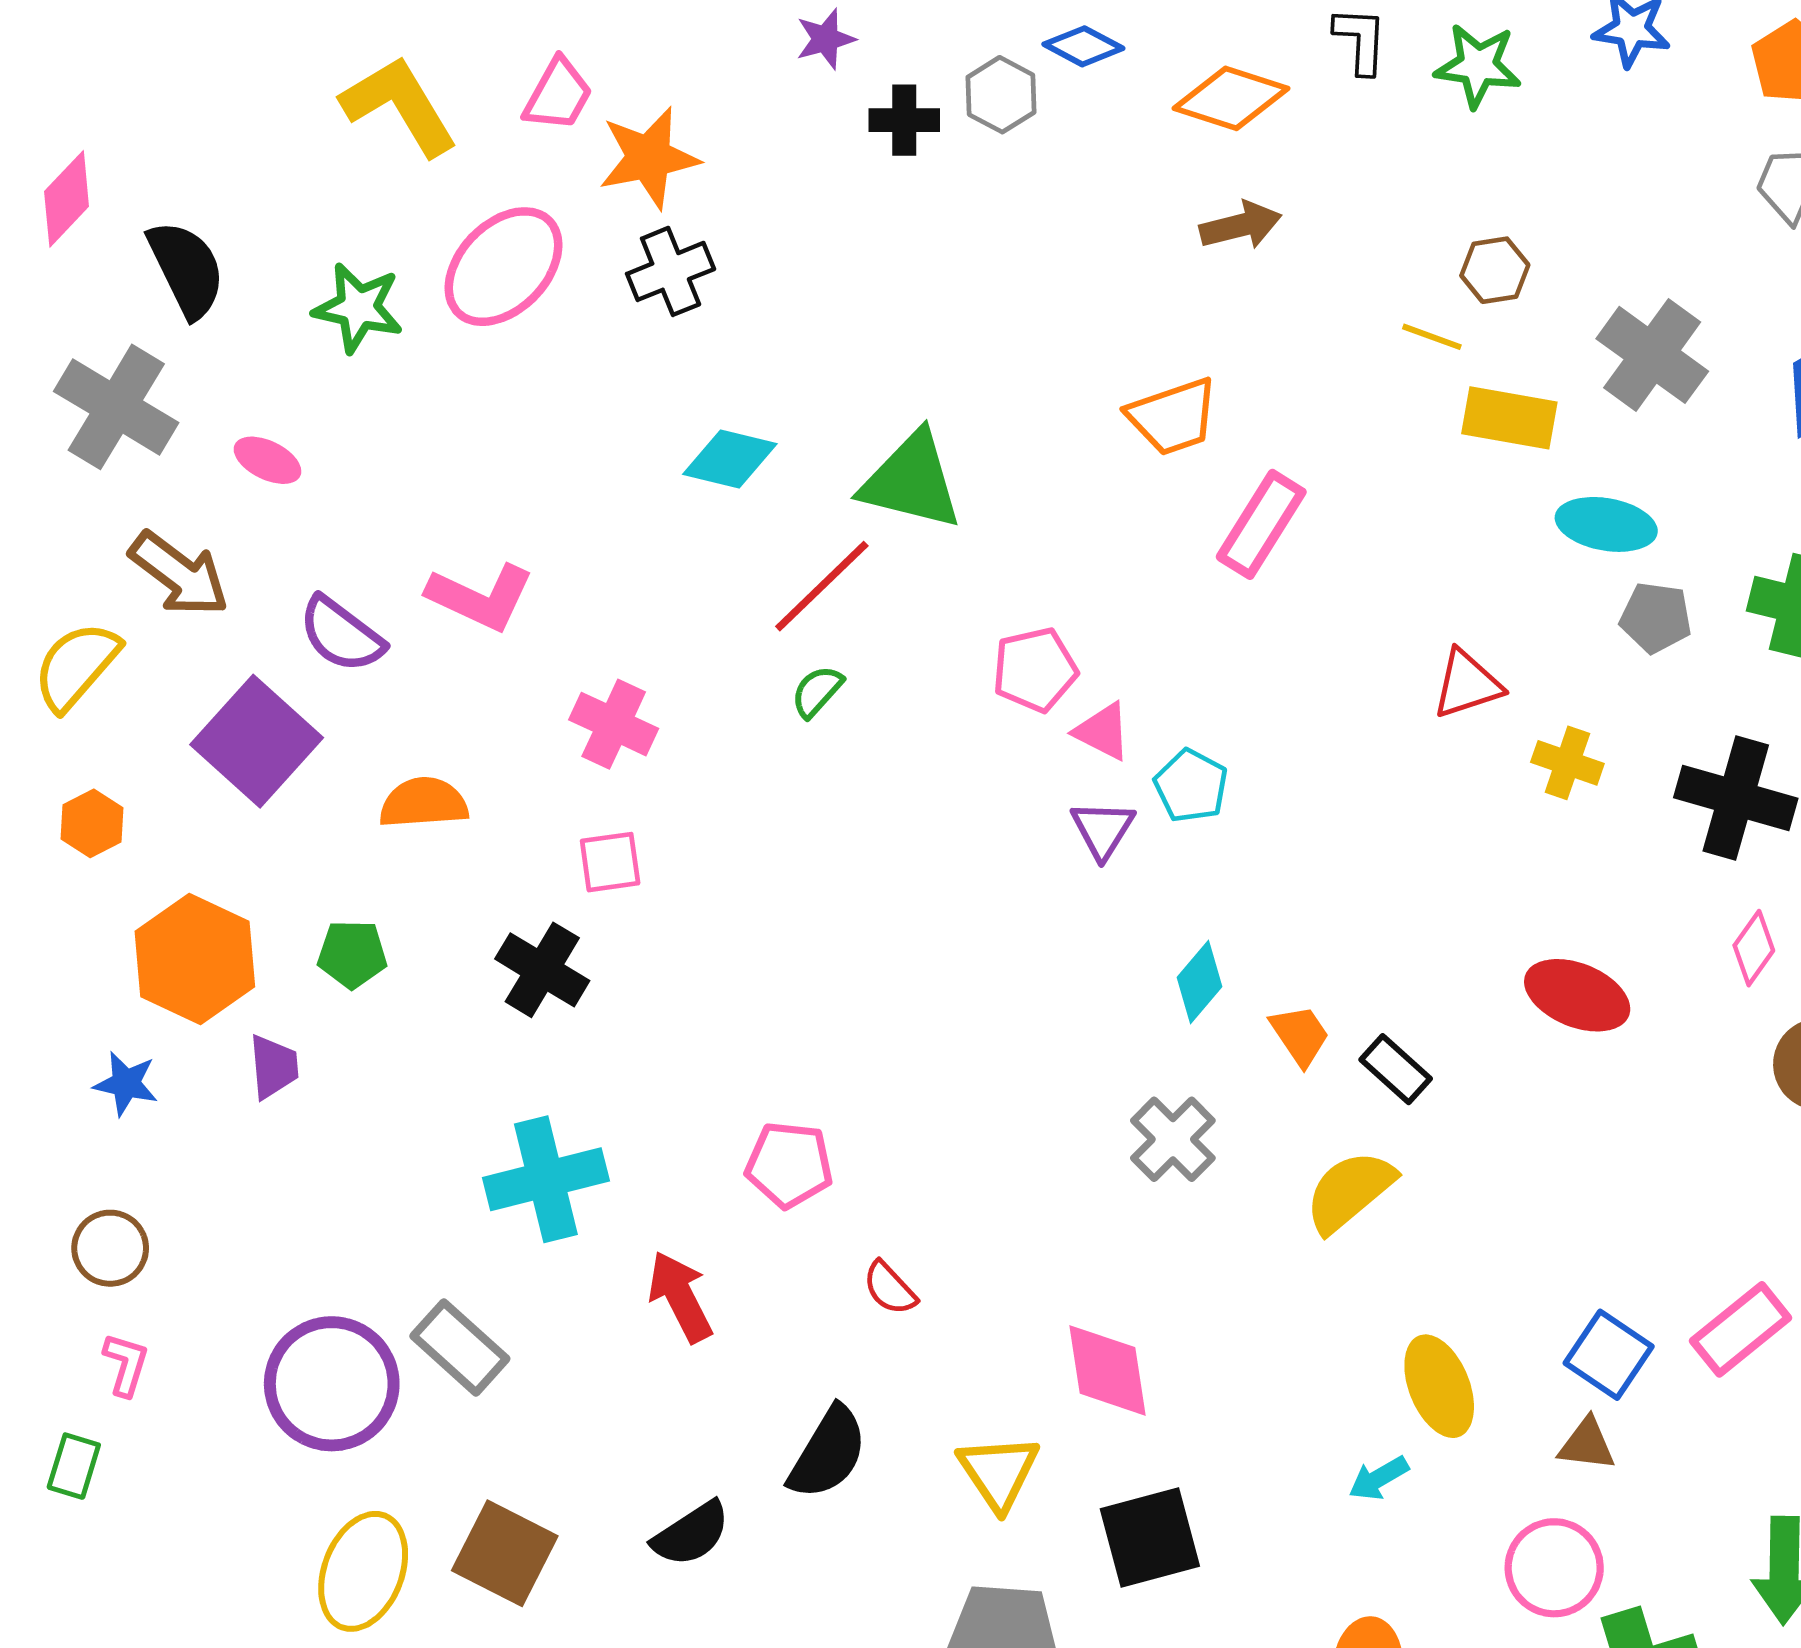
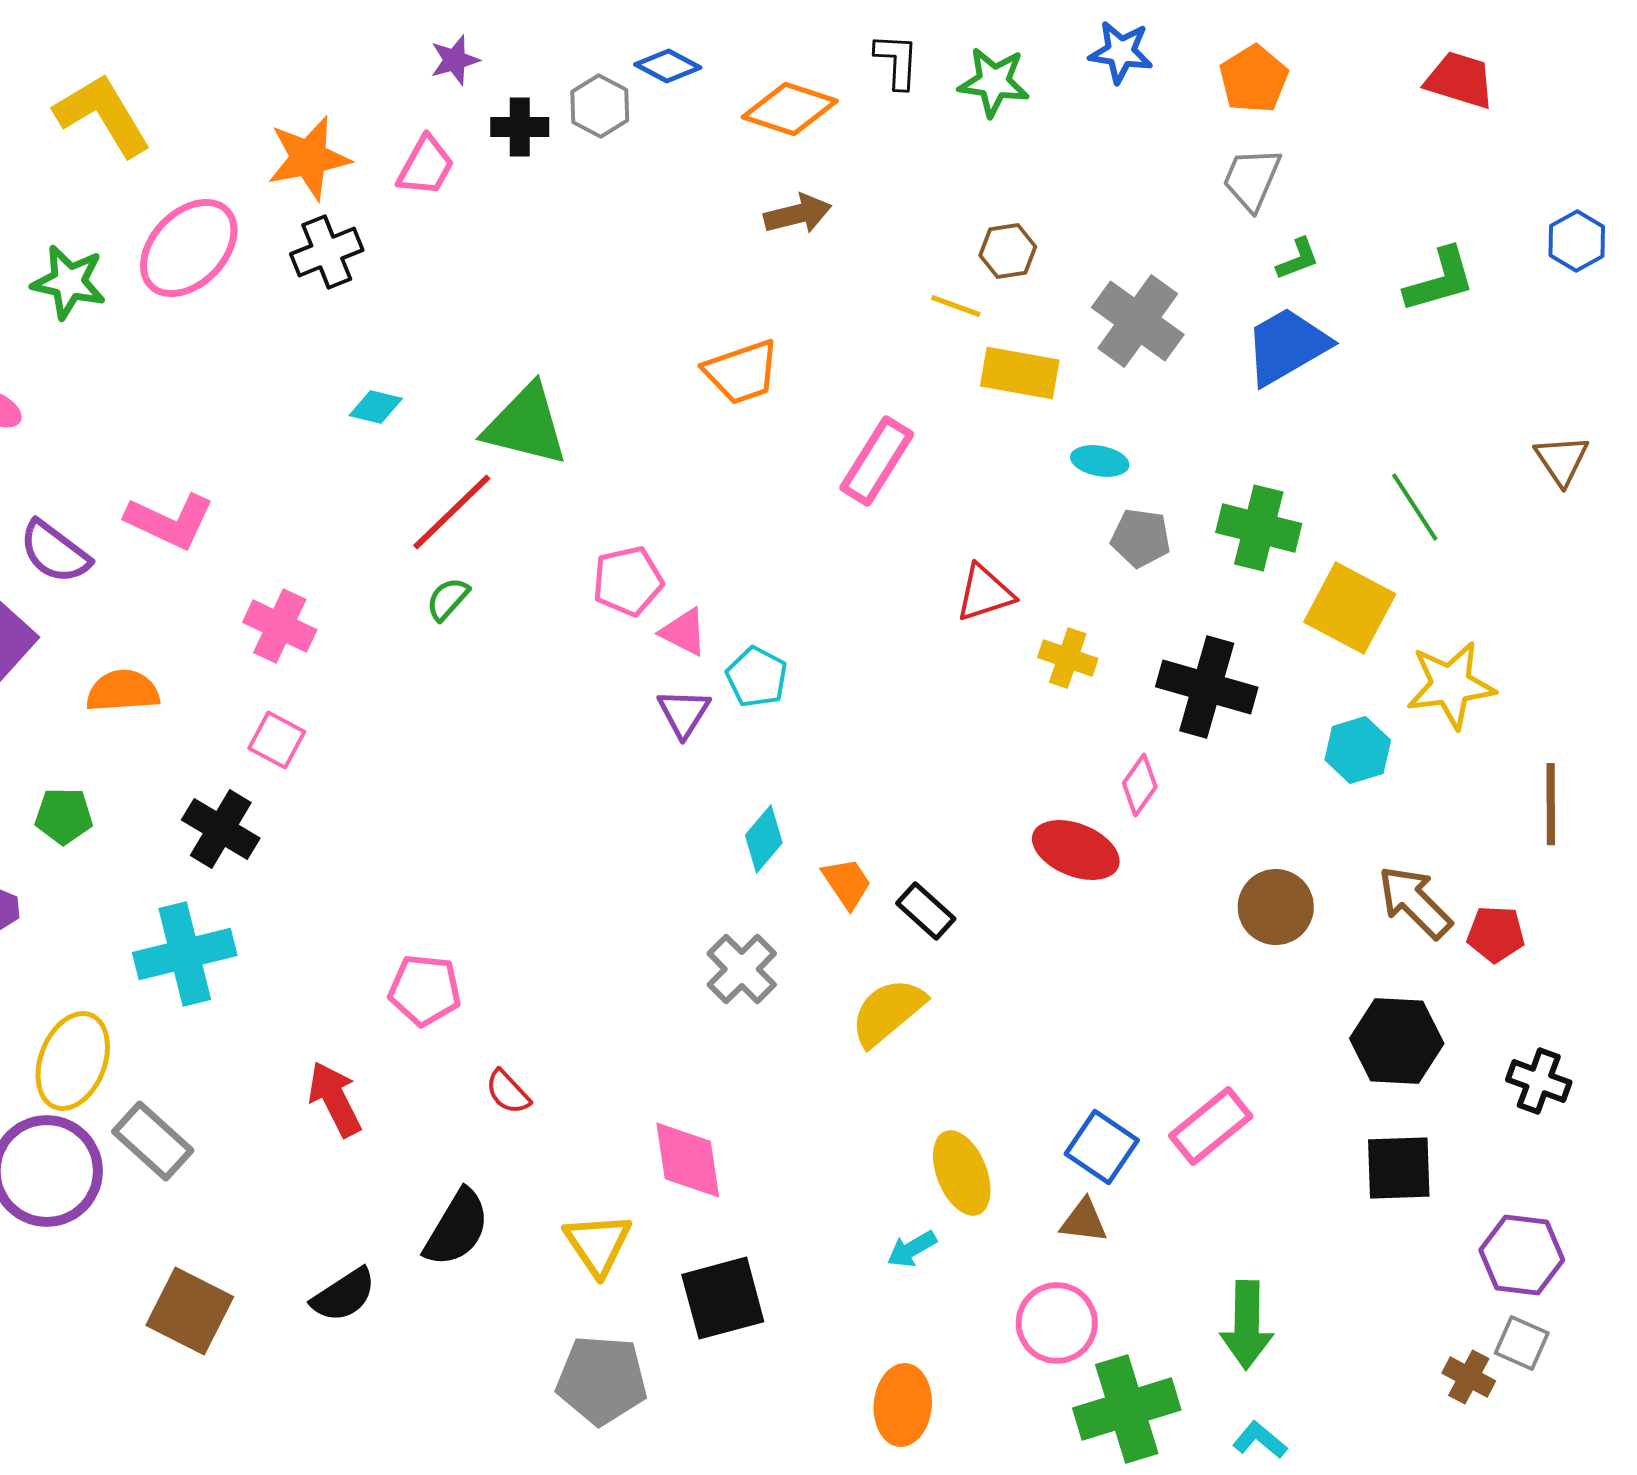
pink trapezoid: (558, 95) -> (426, 166), moved
cyan diamond: (730, 459) -> (376, 407), size x0.7
pink rectangle: (1261, 524) -> (877, 461), moved
cyan ellipse: (1606, 524) -> (1100, 461), size x0.7
pink square: (610, 862) -> (277, 740), turned 36
pink diamond: (1754, 948) -> (1140, 785), moved
cyan cross: (546, 1179) -> (185, 954), moved
yellow ellipse: (363, 1571) -> (73, 1061), moved

